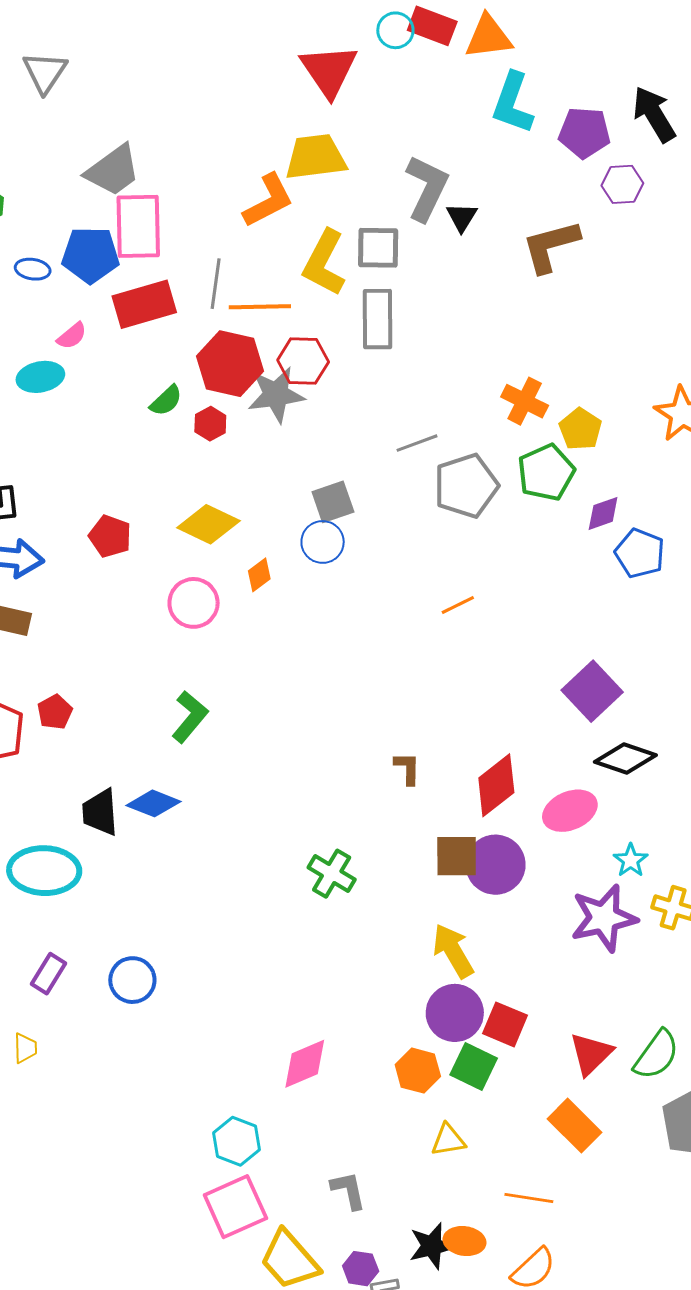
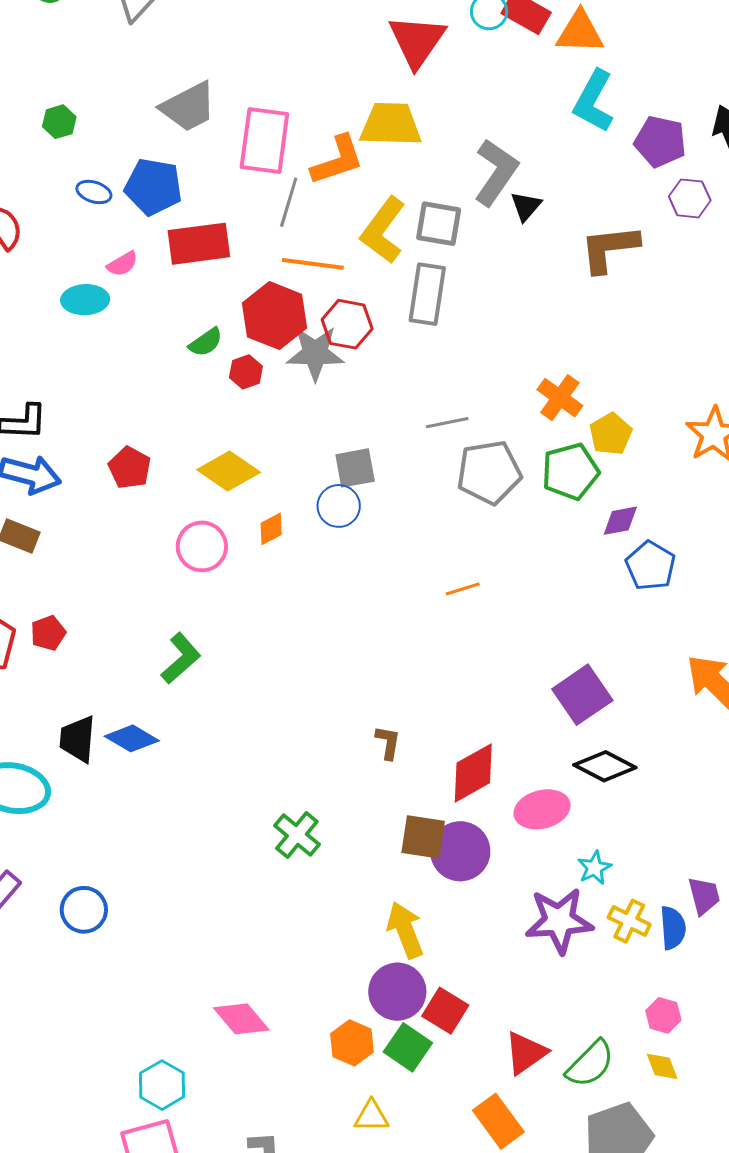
pink rectangle: (138, 226) -> (264, 141), moved
gray line: (216, 284) -> (289, 202), moved
pink diamond: (305, 1064) -> (241, 1019), turned 64

